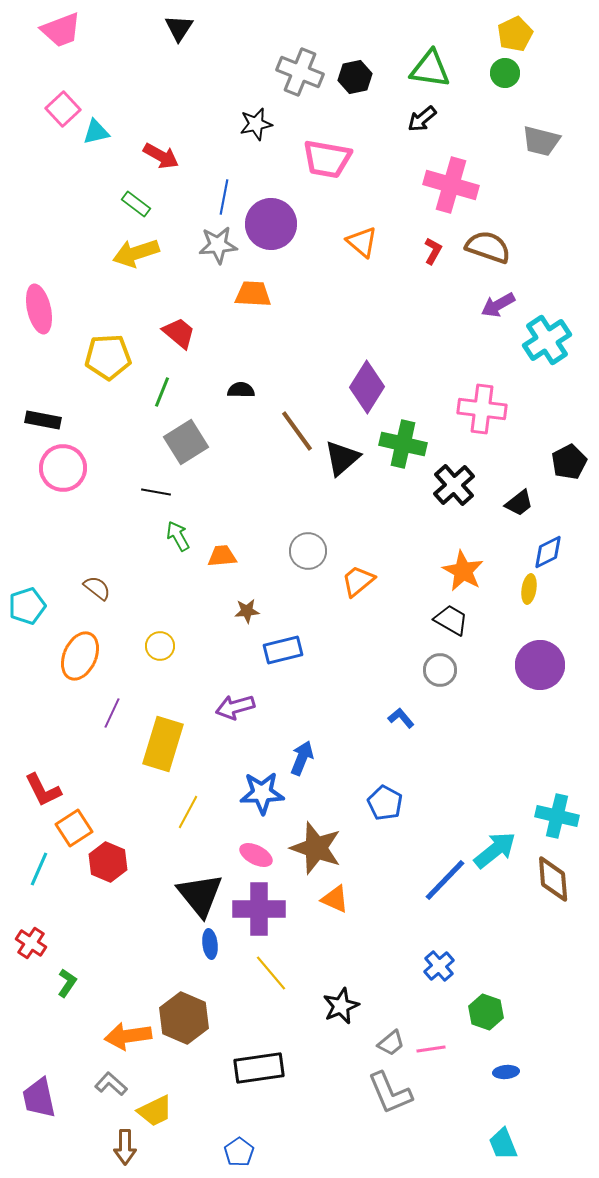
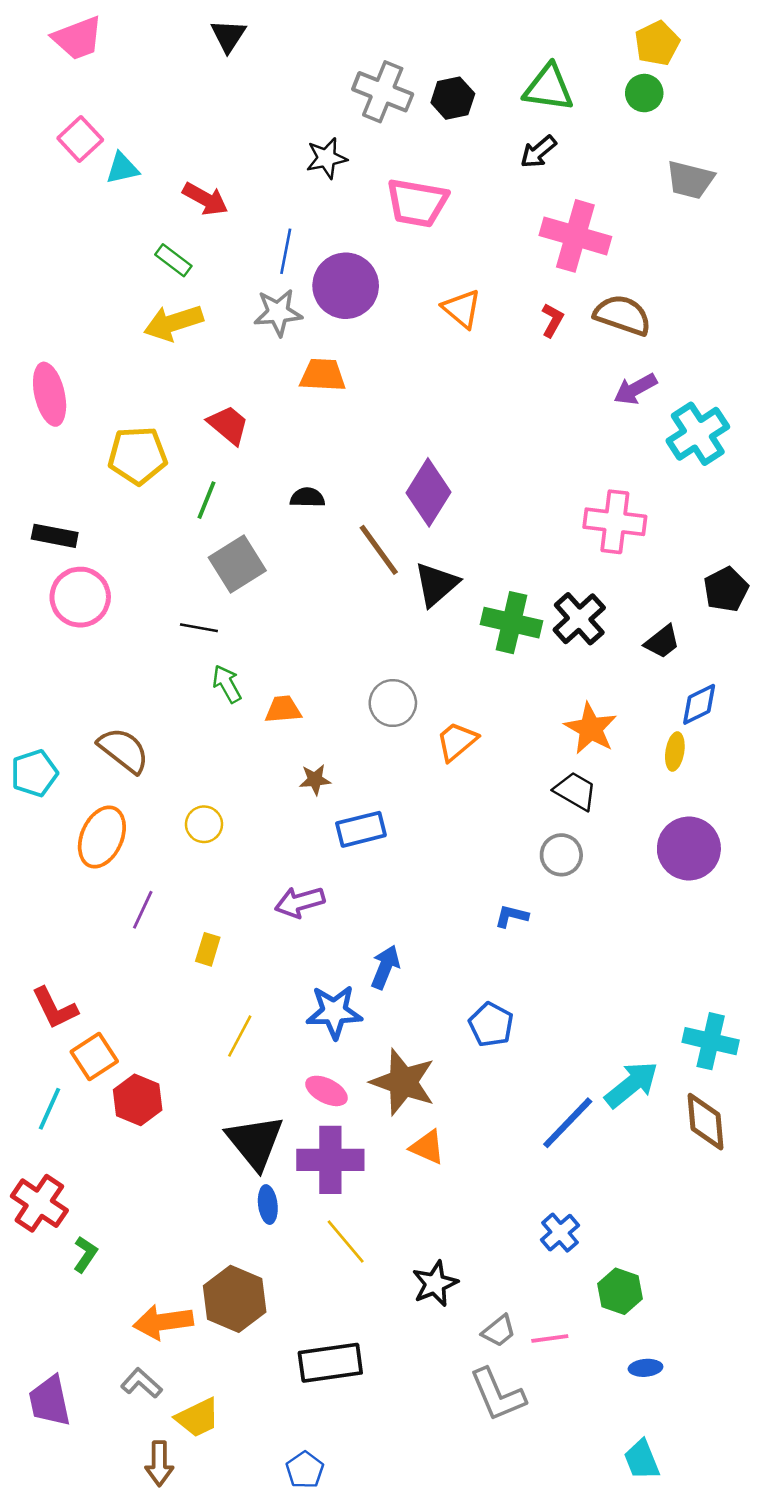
purple diamond: (367, 387) -> (429, 492), moved
green cross: (403, 444) -> (512, 623), moved
brown semicircle: (97, 588) -> (124, 750), size x1.5
blue L-shape: (401, 718) -> (512, 916), turned -36
yellow rectangle: (163, 744) -> (208, 949), size x0.5
red cross: (31, 943) -> (39, 1203), size x1.4

